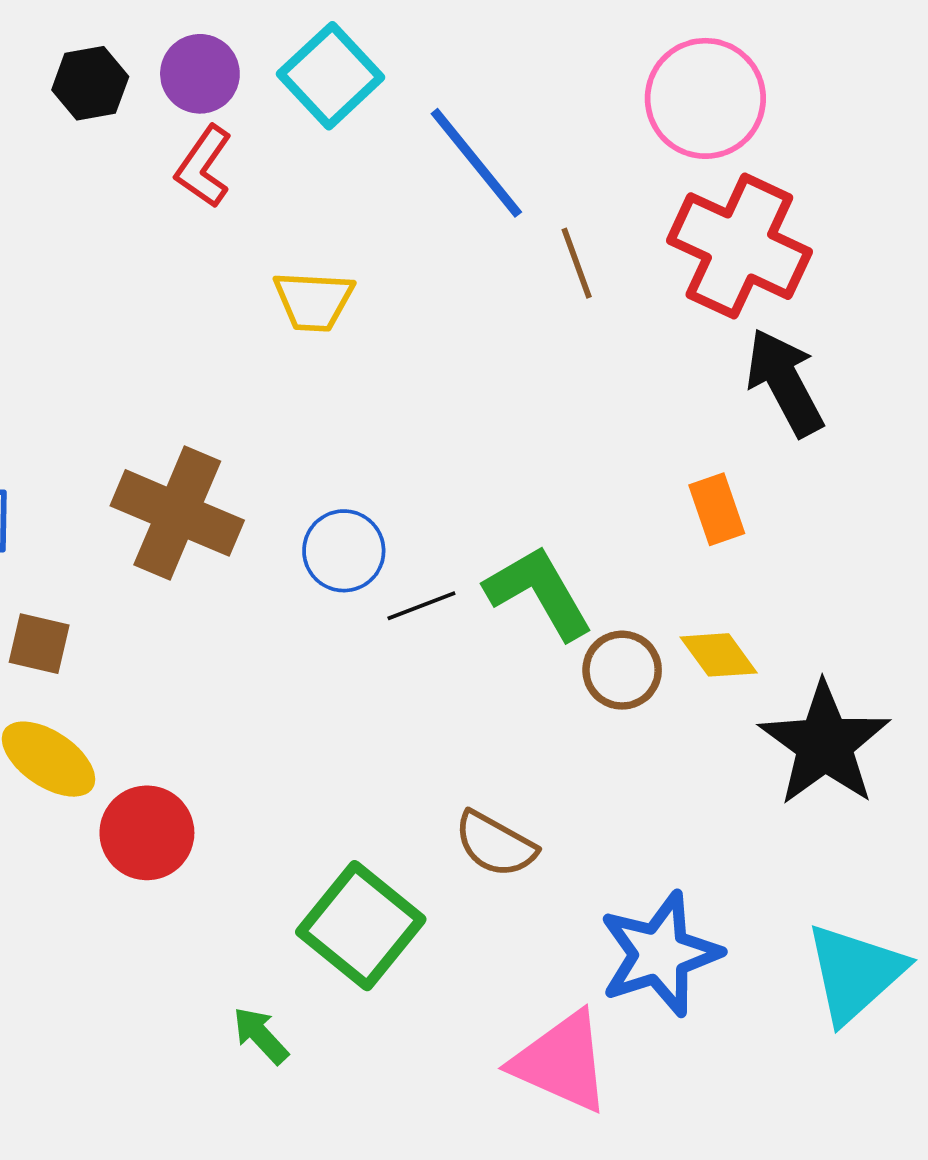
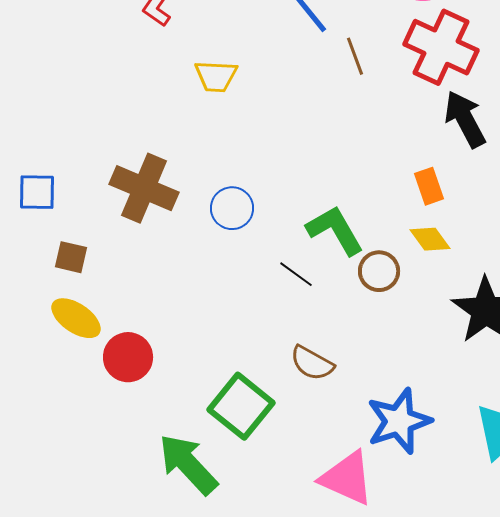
black line: (421, 606) -> (296, 274), moved, turned 57
yellow diamond: (719, 655) -> (430, 239), moved
green arrow: (261, 1035) -> (188, 464), size x2.0

